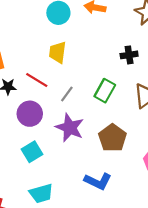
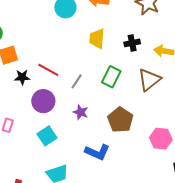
yellow trapezoid: (58, 52) -> (97, 39), moved
purple star: (70, 128) -> (81, 112), size x0.6
blue L-shape: (98, 181) -> (97, 152), moved

